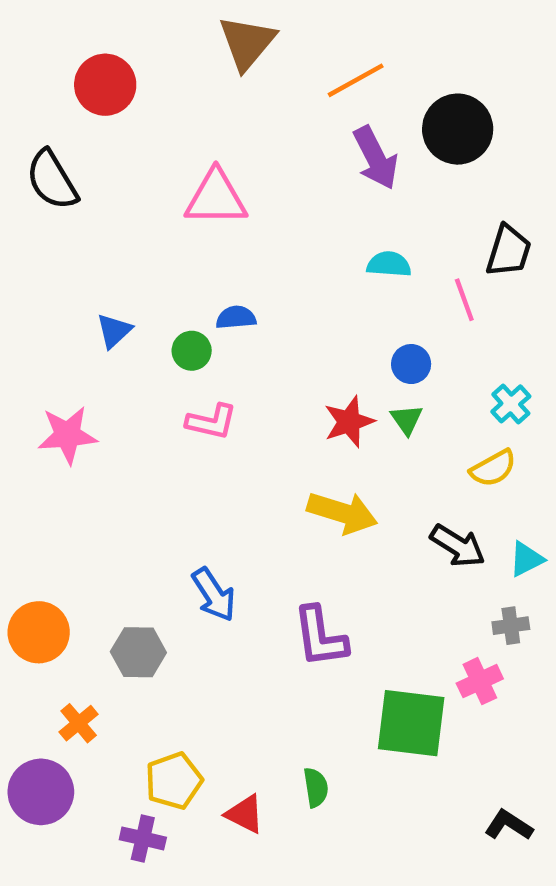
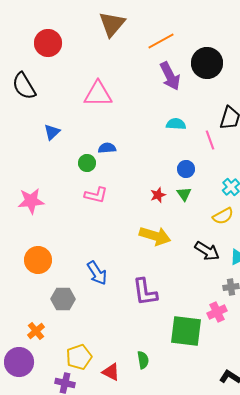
blue triangle: (114, 331) -> (52, 132), moved
red star: (349, 422) -> (158, 195), size x0.7
orange circle: (39, 632) -> (38, 260), moved

